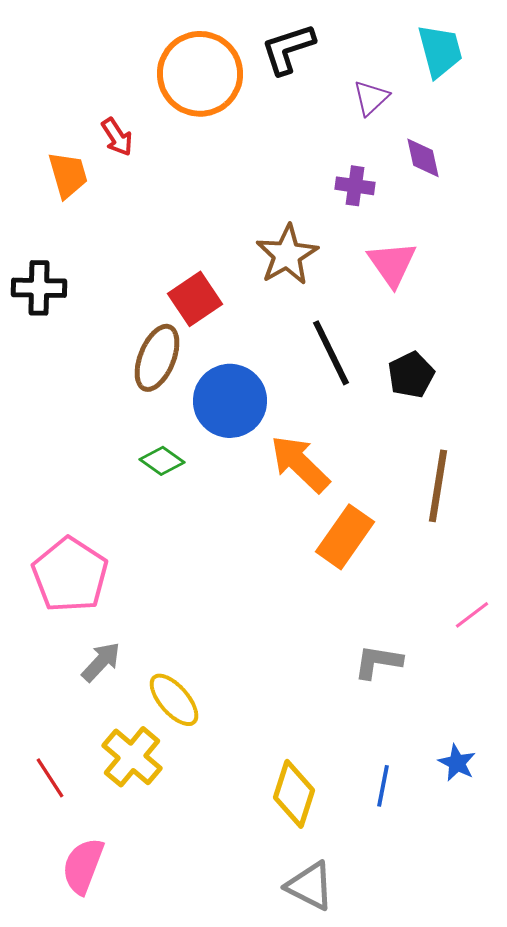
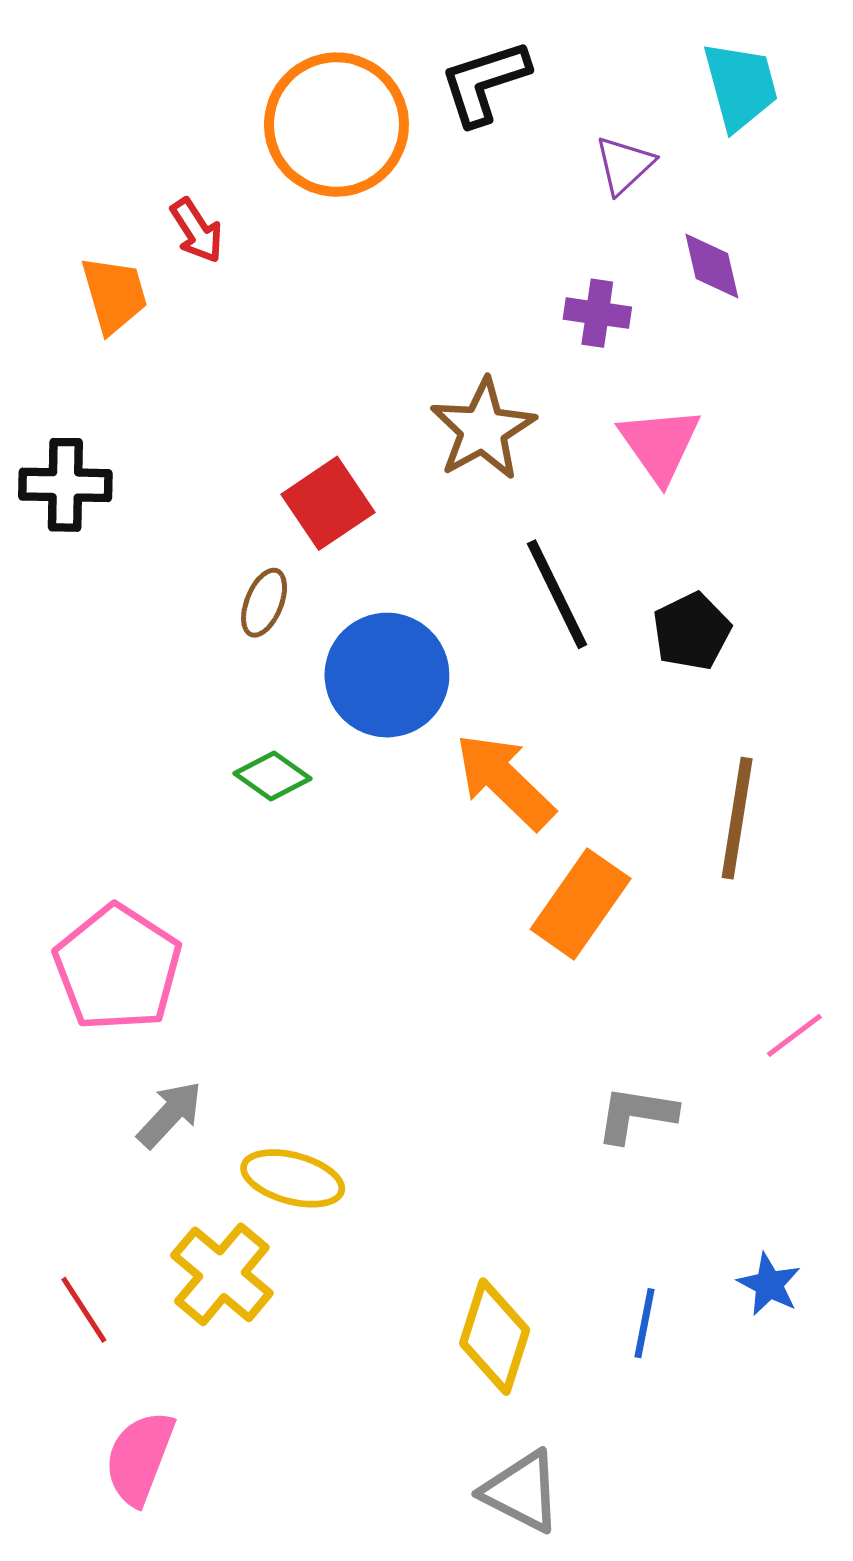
brown ellipse: (157, 358) -> (264, 603), size x0.6
yellow ellipse: (174, 700) -> (293, 1178), turned -34

